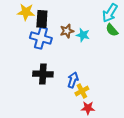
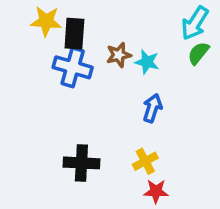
green semicircle: (112, 30) -> (198, 53), turned 80
black cross: (43, 74) -> (81, 163), moved
blue arrow: (73, 80) -> (152, 108), moved

